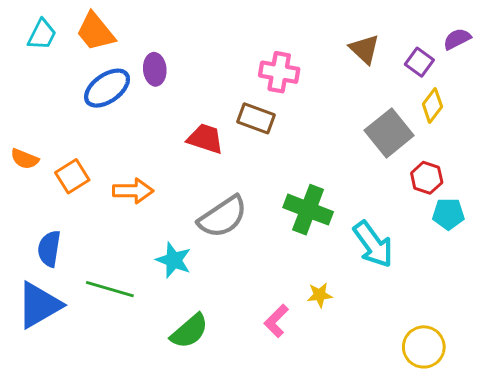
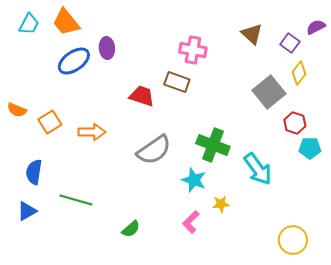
cyan star: (174, 260) -> (194, 180), moved
blue triangle: (39, 305) -> (27, 211), size x0.6
green semicircle: (189, 331) -> (131, 229), size x0.7

